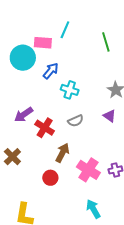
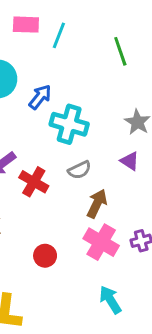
pink rectangle: (43, 43) -> (26, 25), moved
cyan cross: (70, 90) -> (69, 124), size x1.4
brown arrow: (62, 153) -> (97, 204), moved

